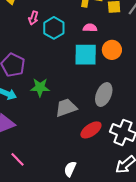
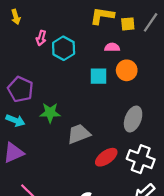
pink semicircle: (90, 28) -> (112, 47), moved
cyan square: (86, 55) -> (98, 76), size x0.7
gray ellipse: (104, 95) -> (133, 119), moved

